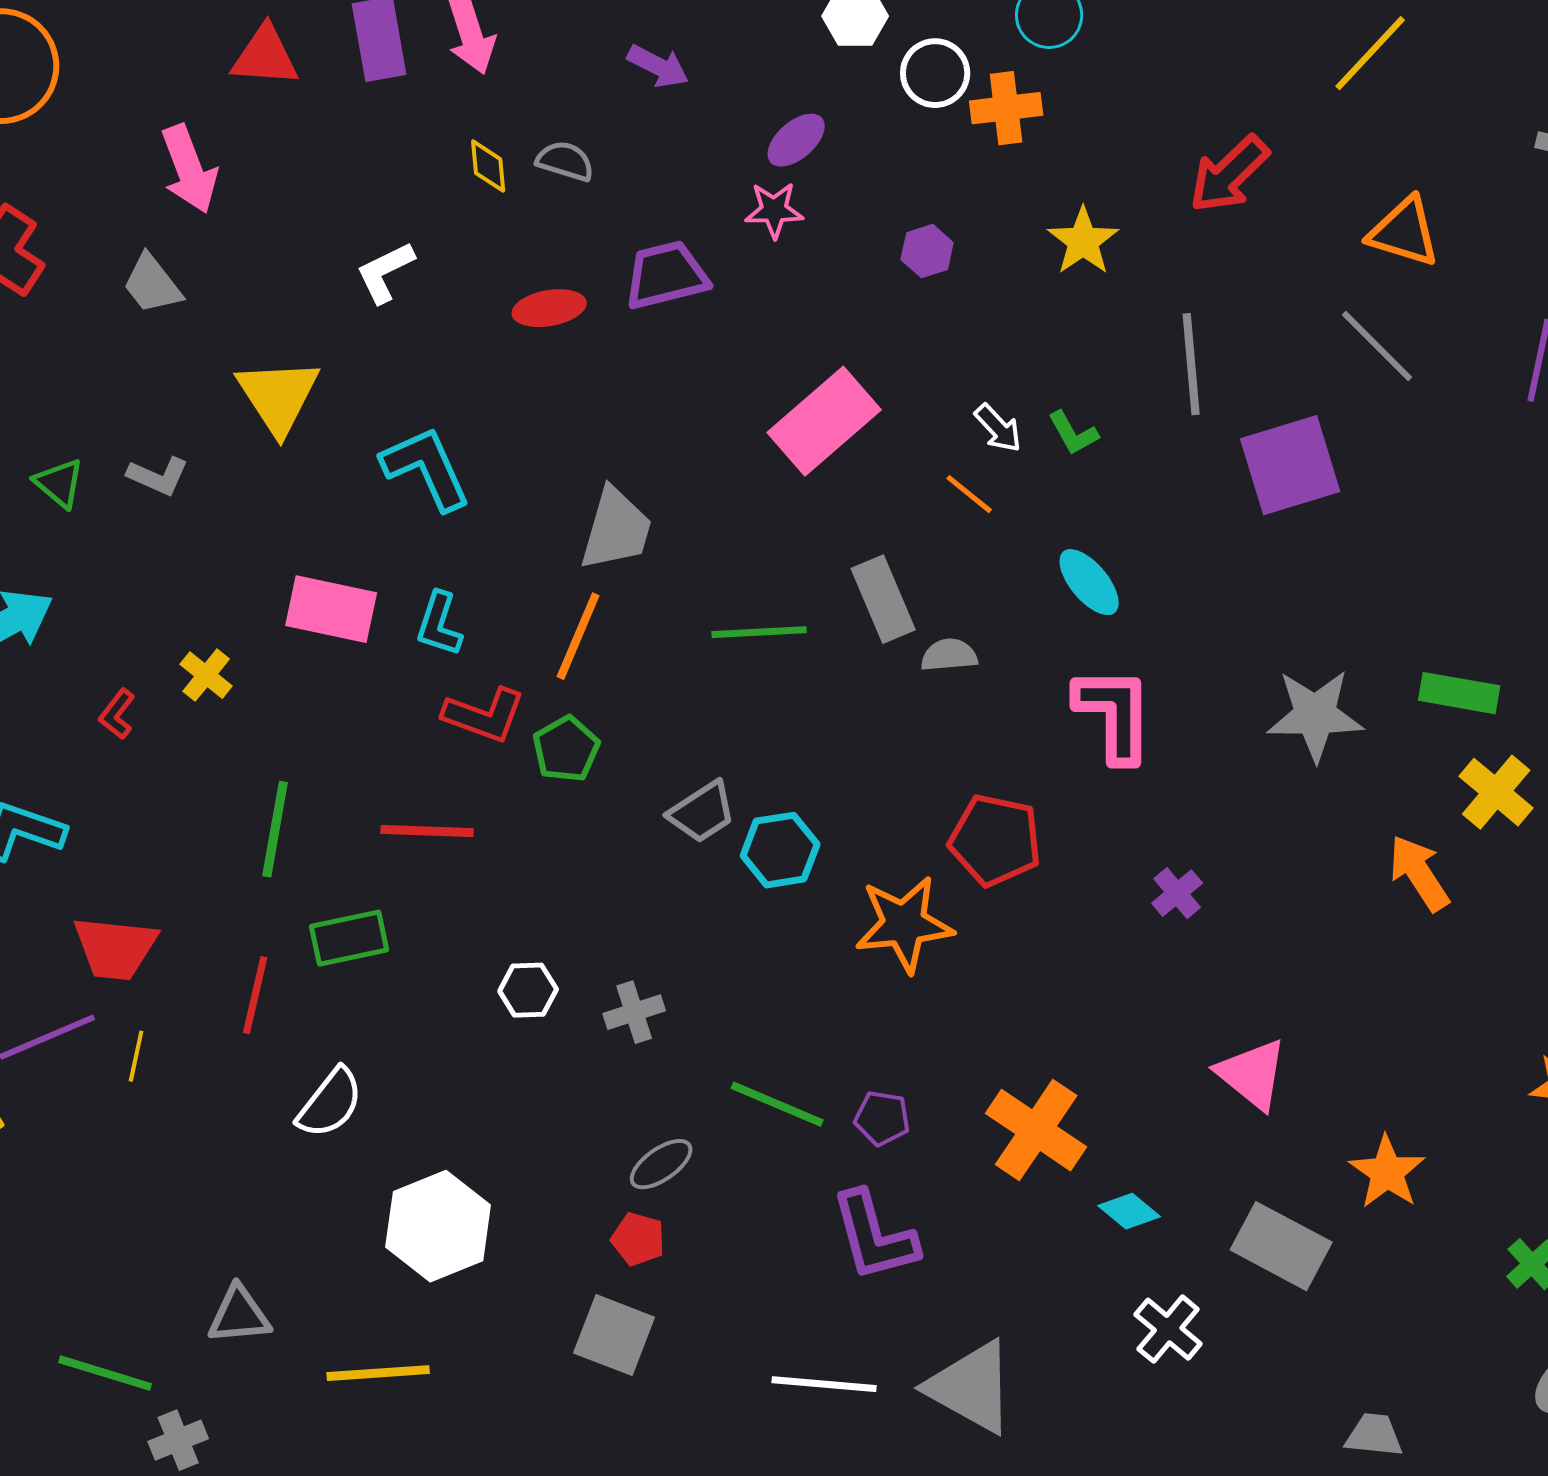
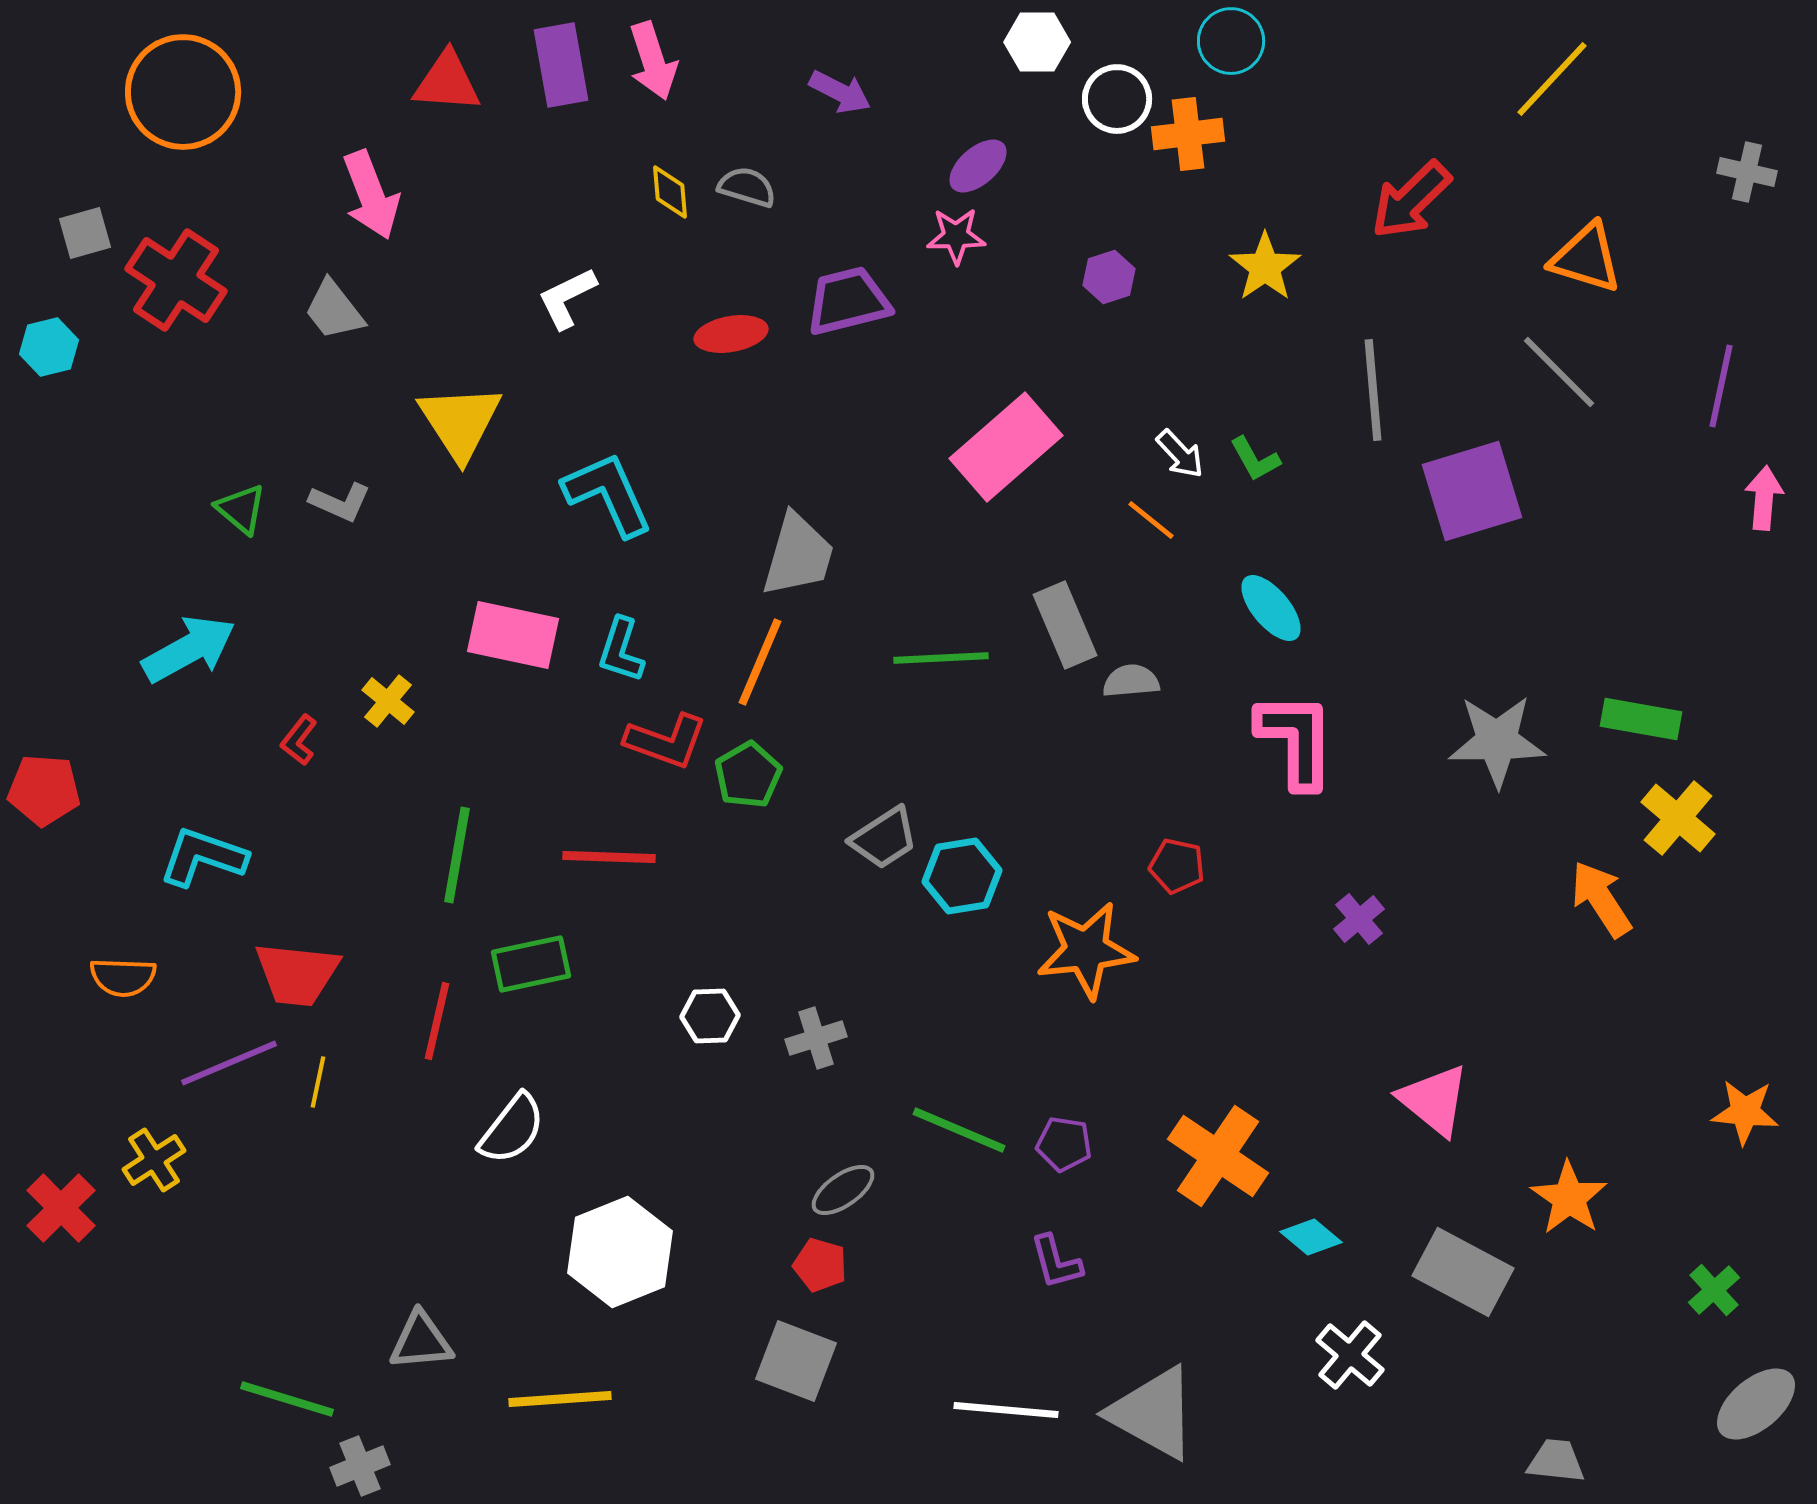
red pentagon: (995, 840) -> (1177, 866), size x0.6
purple L-shape: (874, 1236) -> (1056, 1262), size x0.6

